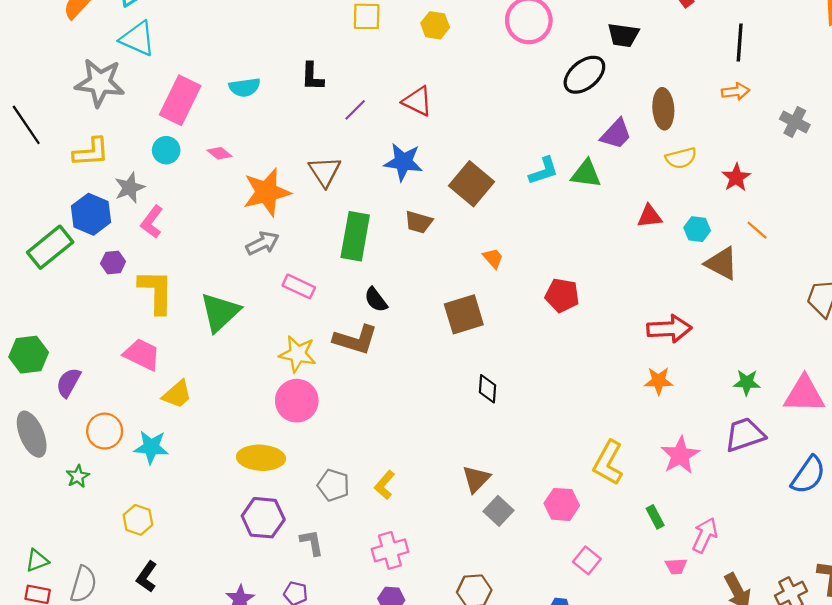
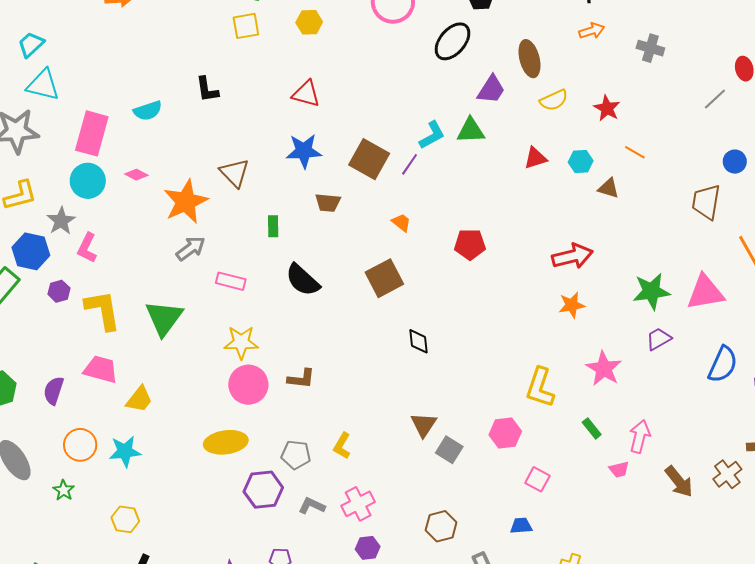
purple line: (355, 110) -> (410, 164), moved
cyan circle: (166, 150) -> (88, 181), size x1.4
green rectangle: (355, 236) -> (273, 226), size x0.5
brown triangle: (722, 263) -> (608, 188), size x0.7
black semicircle: (376, 300) -> (303, 280), size x1.5
brown L-shape: (356, 340) -> (301, 379), moved, size x0.7
green star: (747, 382) -> (651, 291), size x1.5
purple semicircle: (68, 383) -> (54, 391), moved
purple trapezoid: (745, 435) -> (659, 339), size x0.7
purple hexagon: (263, 518) -> (263, 490), moved
gray L-shape: (312, 542) -> (312, 506), moved, turned -44

